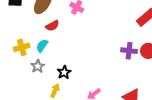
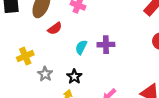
cyan semicircle: (42, 46) -> (81, 47), moved
purple cross: (129, 51) -> (106, 45), moved

